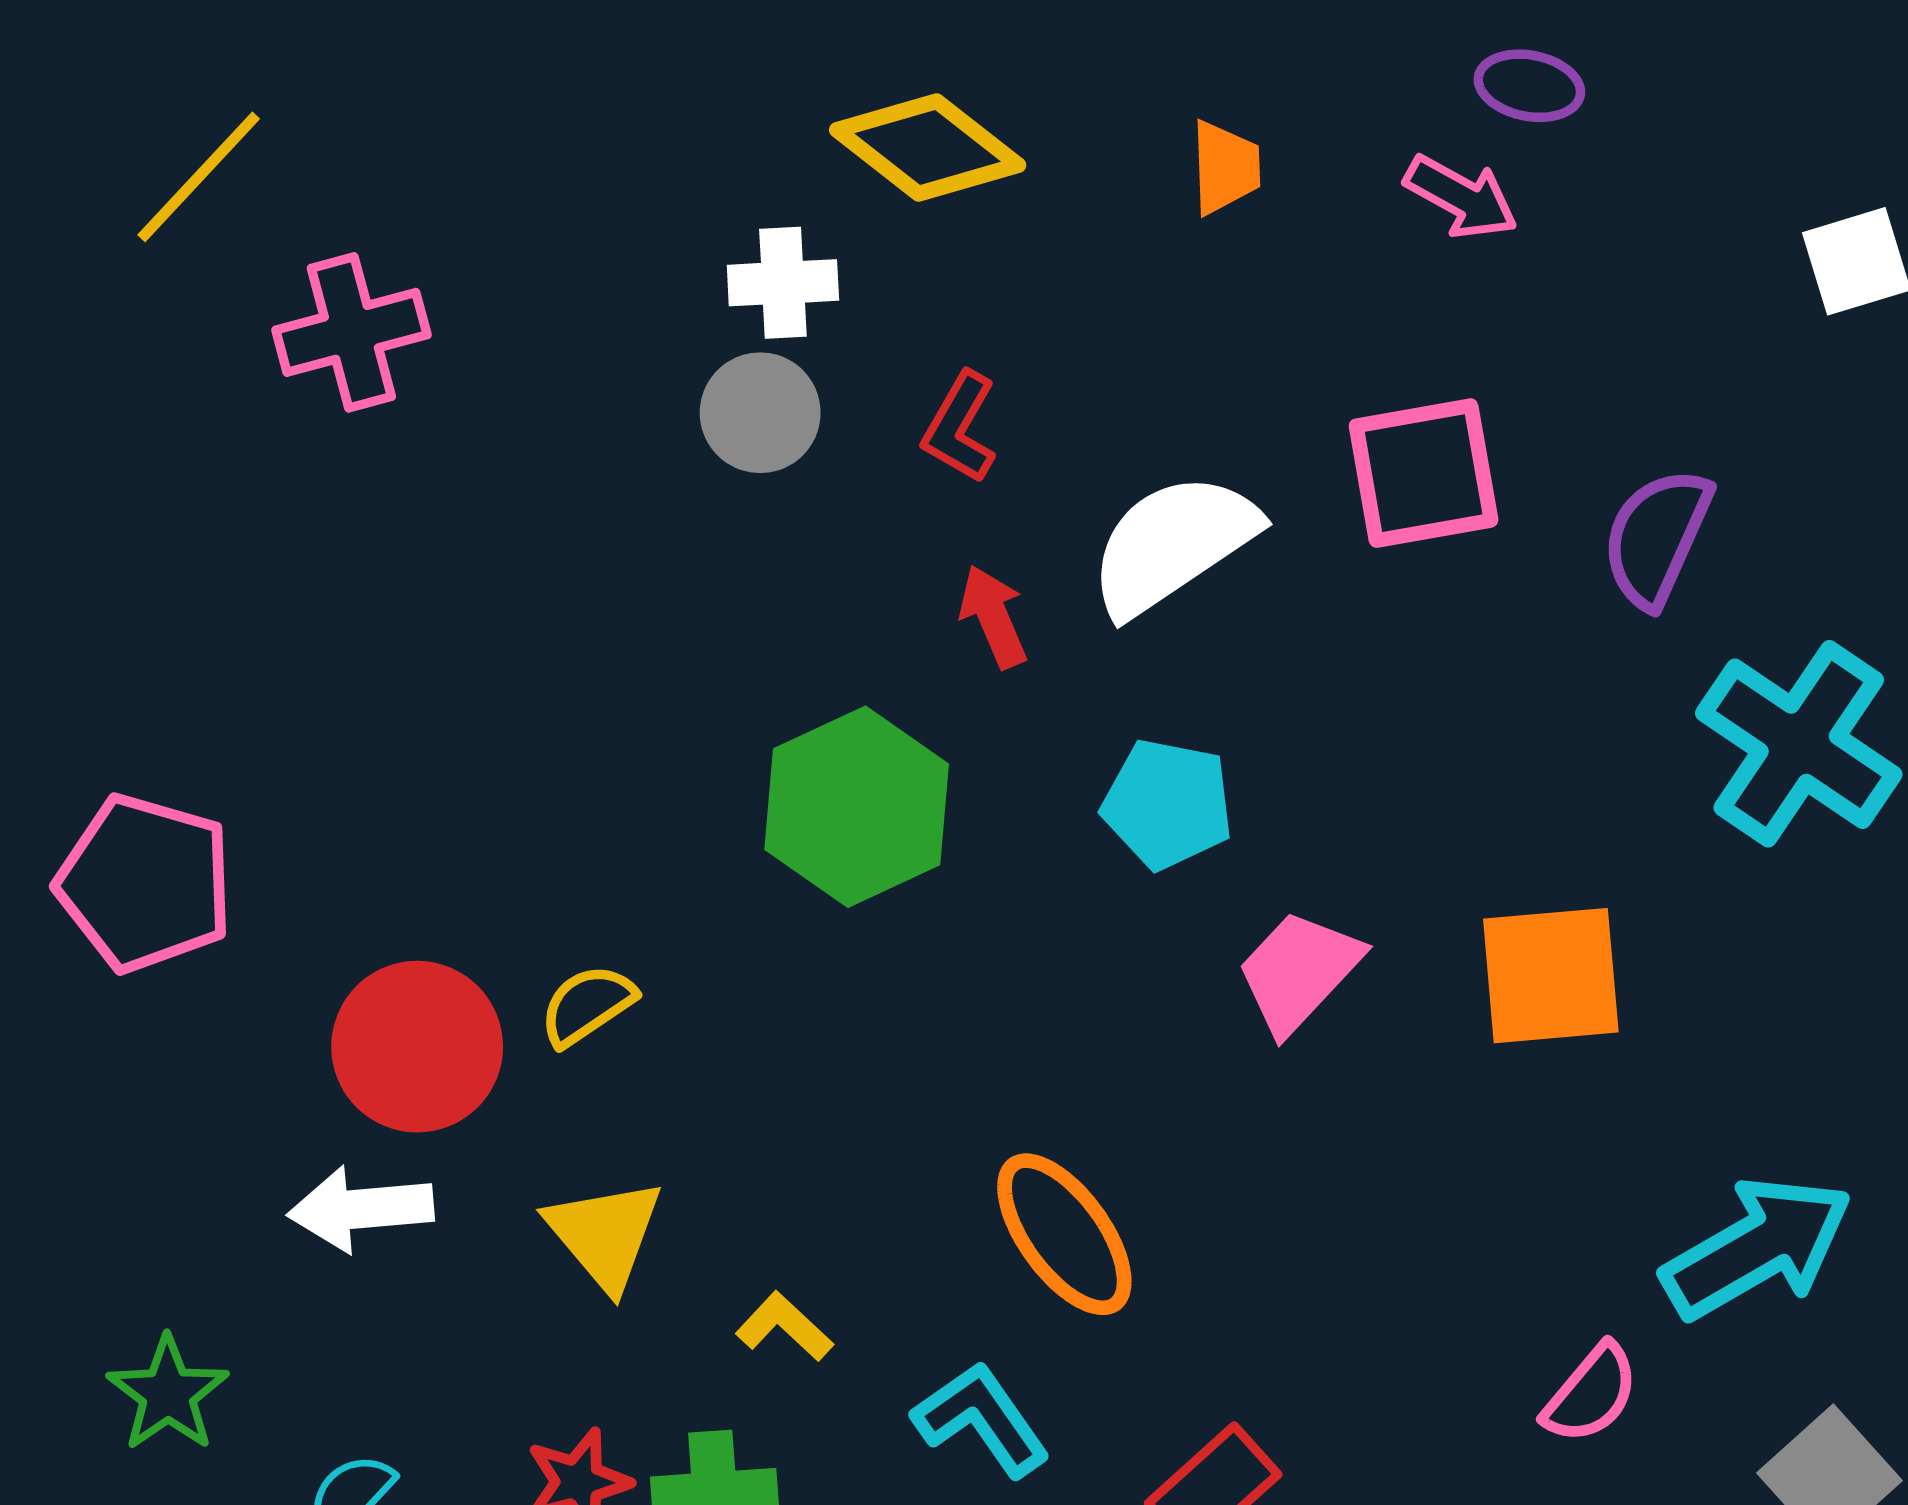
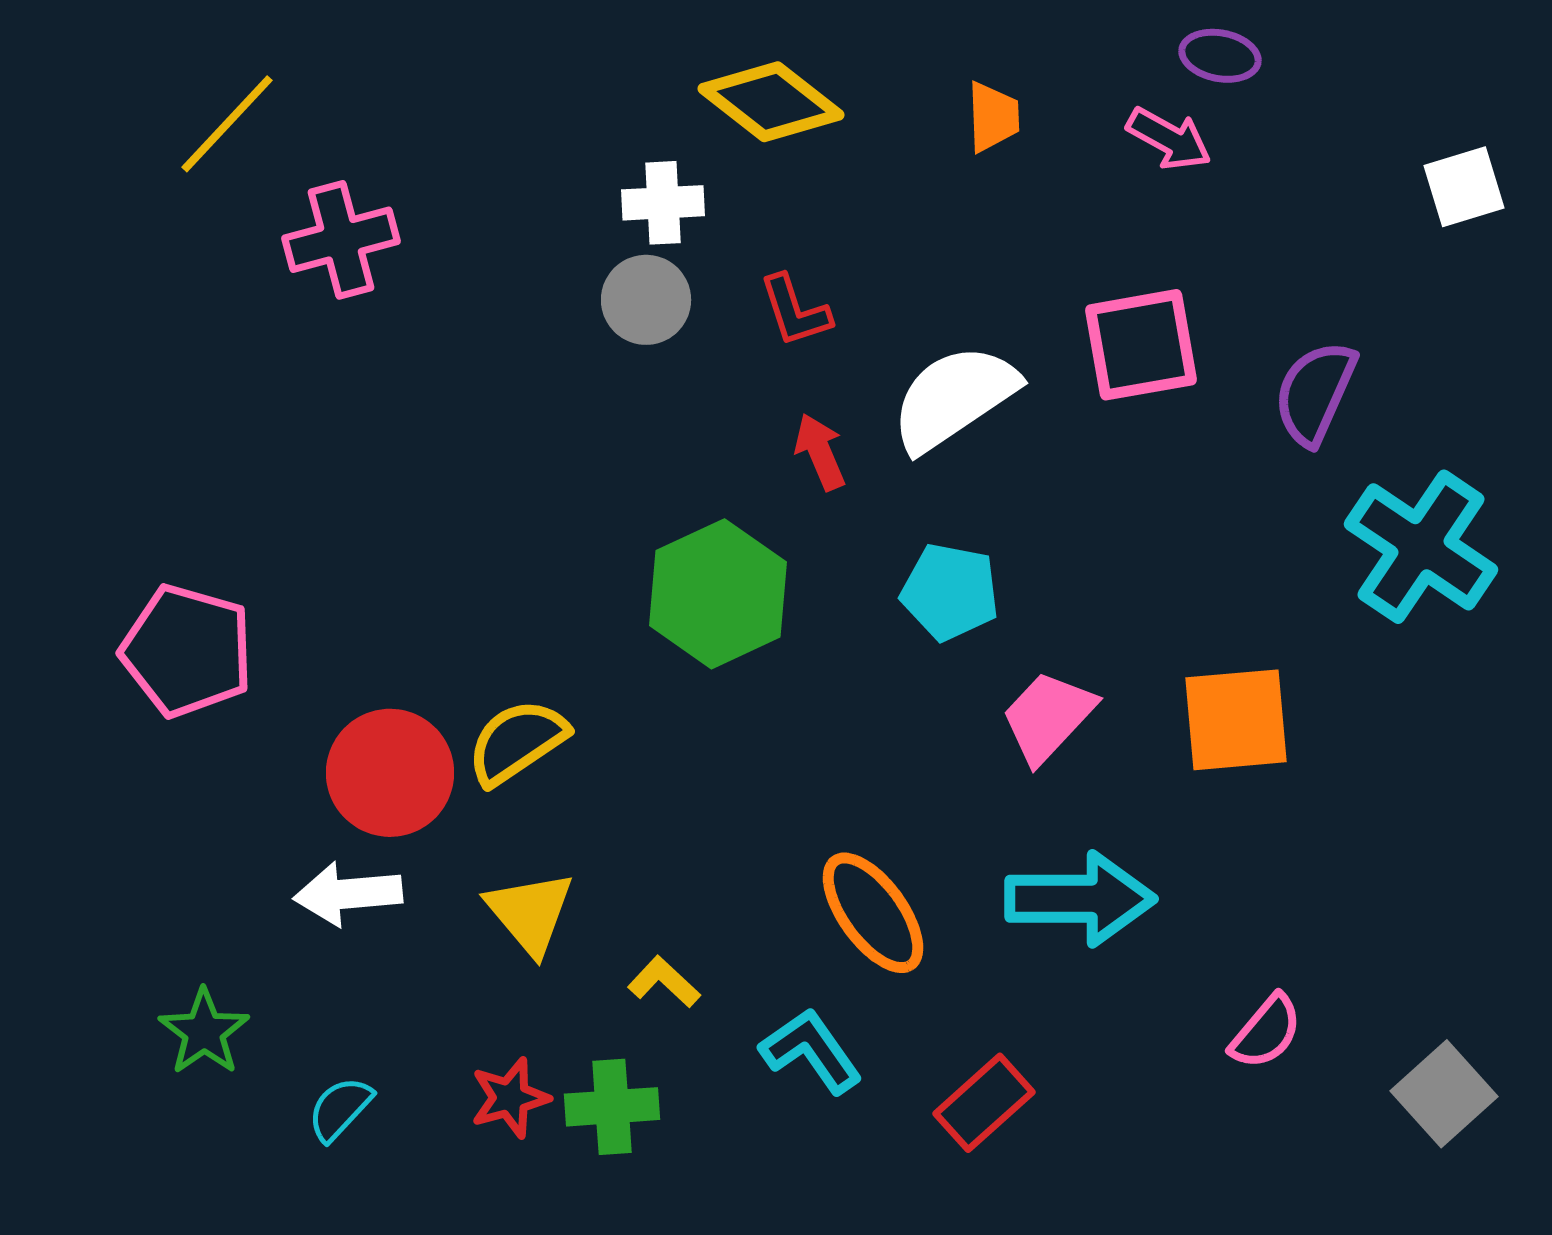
red L-shape: (960, 427) -> (795, 311), turned -48
yellow semicircle: (587, 1005) -> (517, 742), size x1.4
cyan arrow: (1757, 1248) -> (1080, 899), moved, turned 30

